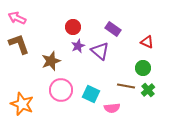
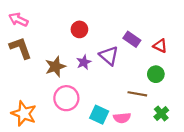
purple rectangle: (113, 29) -> (132, 39), moved
purple star: (78, 46) -> (84, 62), moved
green cross: (148, 90) -> (161, 113), moved
cyan square: (91, 94) -> (99, 115), moved

